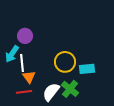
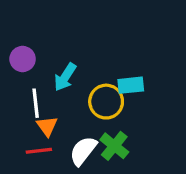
purple circle: (25, 36) -> (23, 59), moved
cyan arrow: (12, 54) -> (65, 77), moved
cyan rectangle: (87, 69) -> (131, 85), moved

